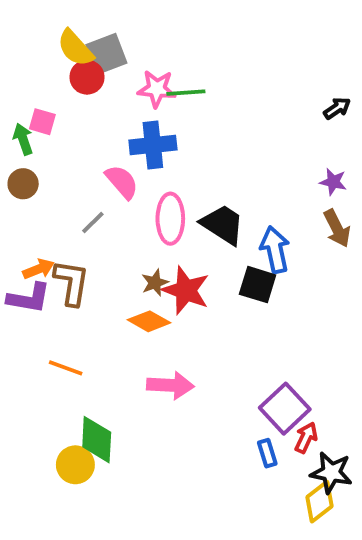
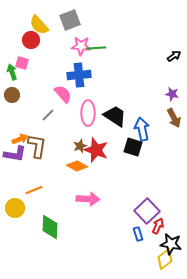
gray square: (106, 54) -> (70, 20), moved
red circle: (87, 77) -> (31, 40), moved
orange line: (66, 368) -> (34, 190), turned -42
yellow circle: (75, 465) -> (15, 208), moved

